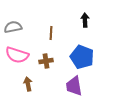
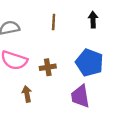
brown line: (51, 33) -> (54, 22), moved

